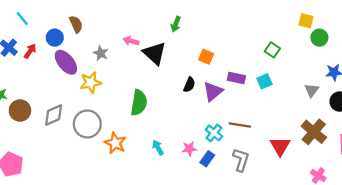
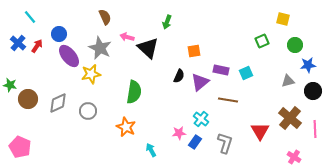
brown semicircle: (76, 24) -> (105, 17), moved
green circle: (319, 38) -> (295, 45), moved
green square: (272, 50) -> (262, 41), moved, turned 32
gray star: (101, 53) -> (100, 48), size x1.6
orange square: (206, 57) -> (194, 51), turned -32
gray triangle: (312, 90) -> (288, 81), turned 40
gray circle: (87, 124) -> (88, 111), size x0.7
brown line: (240, 125) -> (228, 100), moved
orange star: (115, 143) -> (126, 127), moved
cyan arrow: (158, 148) -> (151, 150), moved

